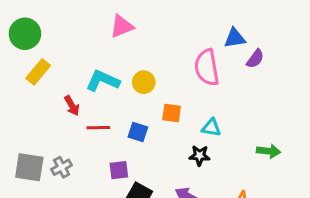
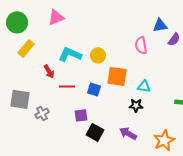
pink triangle: (122, 26) -> (56, 17), moved
pink semicircle: (207, 67) -> (141, 45), size x0.7
orange square: (172, 113) -> (117, 76), size x1.5
gray square: (29, 167) -> (20, 99), moved

